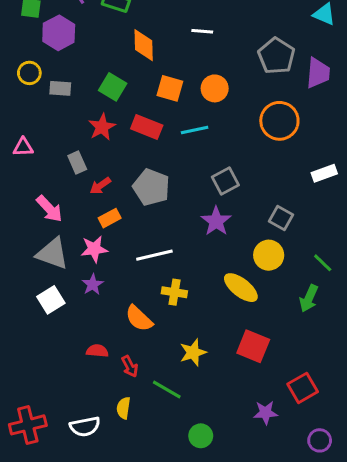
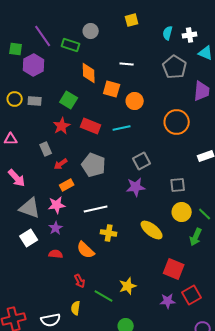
gray pentagon: (276, 56) -> (175, 67), moved
yellow circle: (29, 73) -> (15, 99), moved
orange square: (170, 88) -> (112, 89), moved
pink arrow: (49, 209) -> (17, 178), moved
gray square: (281, 218) -> (178, 185), turned -35
purple star: (216, 221) -> (136, 187), turned 30
yellow circle: (269, 255) -> (182, 212), moved
red square: (253, 346) -> (174, 269), moved
red semicircle: (97, 351) -> (56, 254), moved
yellow star: (193, 352) -> (128, 286), moved
purple star: (266, 413) -> (168, 301), moved

